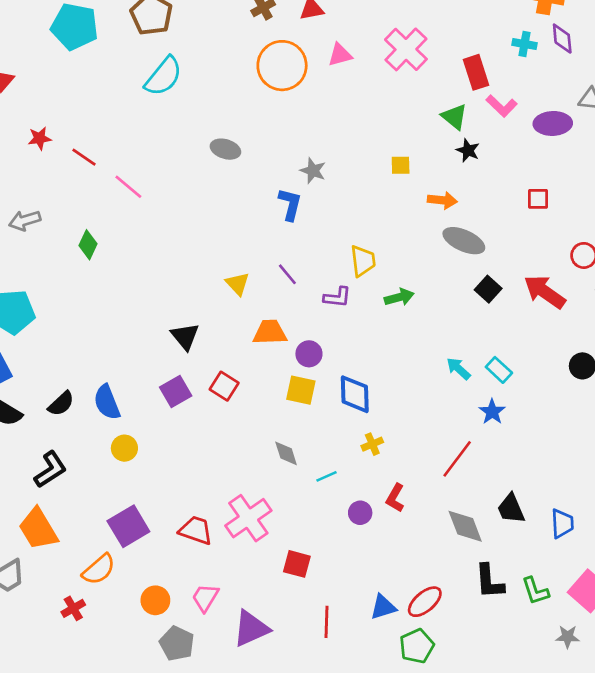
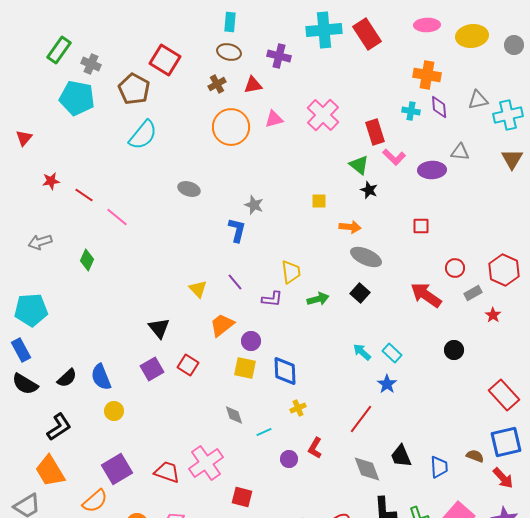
black square: (488, 289) -> (360, 293), moved
orange trapezoid: (270, 332) -> (222, 325), turned -36

